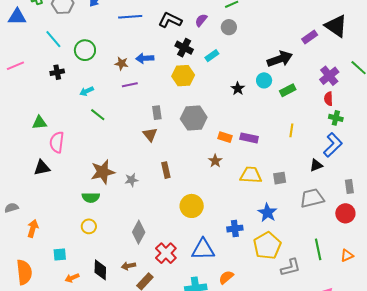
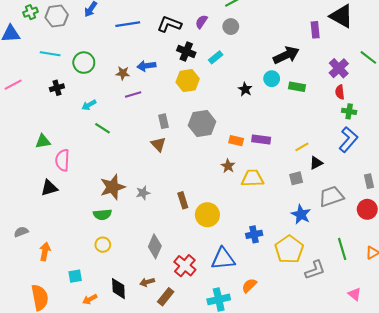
purple rectangle: (310, 37) -> (315, 30), turned -56
cyan line: (53, 39) -> (50, 54), turned -36
green rectangle: (288, 90) -> (297, 87), turned 42
yellow line: (291, 130) -> (302, 147), moved, turned 56
black triangle: (316, 165) -> (316, 163), moved
brown rectangle: (166, 170) -> (183, 200), moved
yellow trapezoid: (251, 175) -> (252, 178), moved
blue star: (267, 213) -> (301, 214), moved

